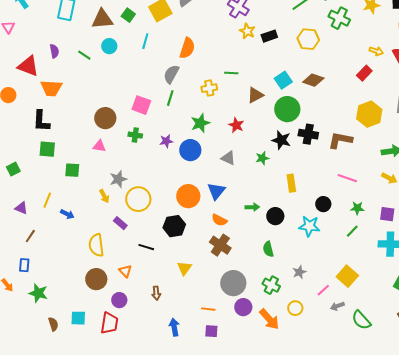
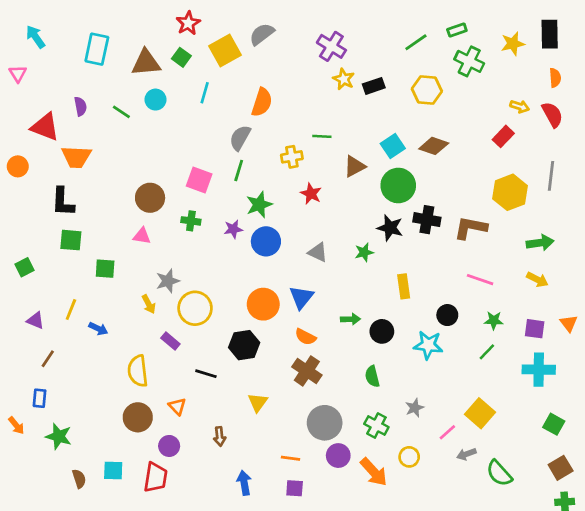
green star: (200, 123) -> (259, 205), moved
red star: (236, 125) -> (311, 194), moved

